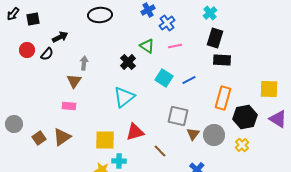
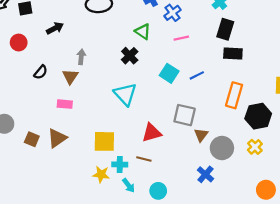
green triangle: (147, 46) -> (143, 32), moved
black semicircle: (47, 54) -> (41, 72), moved
cyan triangle: (124, 97) -> (125, 94), turned -35
red triangle: (135, 132) -> (152, 133), moved
gray circle: (214, 135) -> (222, 148), moved
brown square: (39, 138) -> (32, 139), turned -32
brown line: (160, 151) -> (144, 159), moved, turned -32

